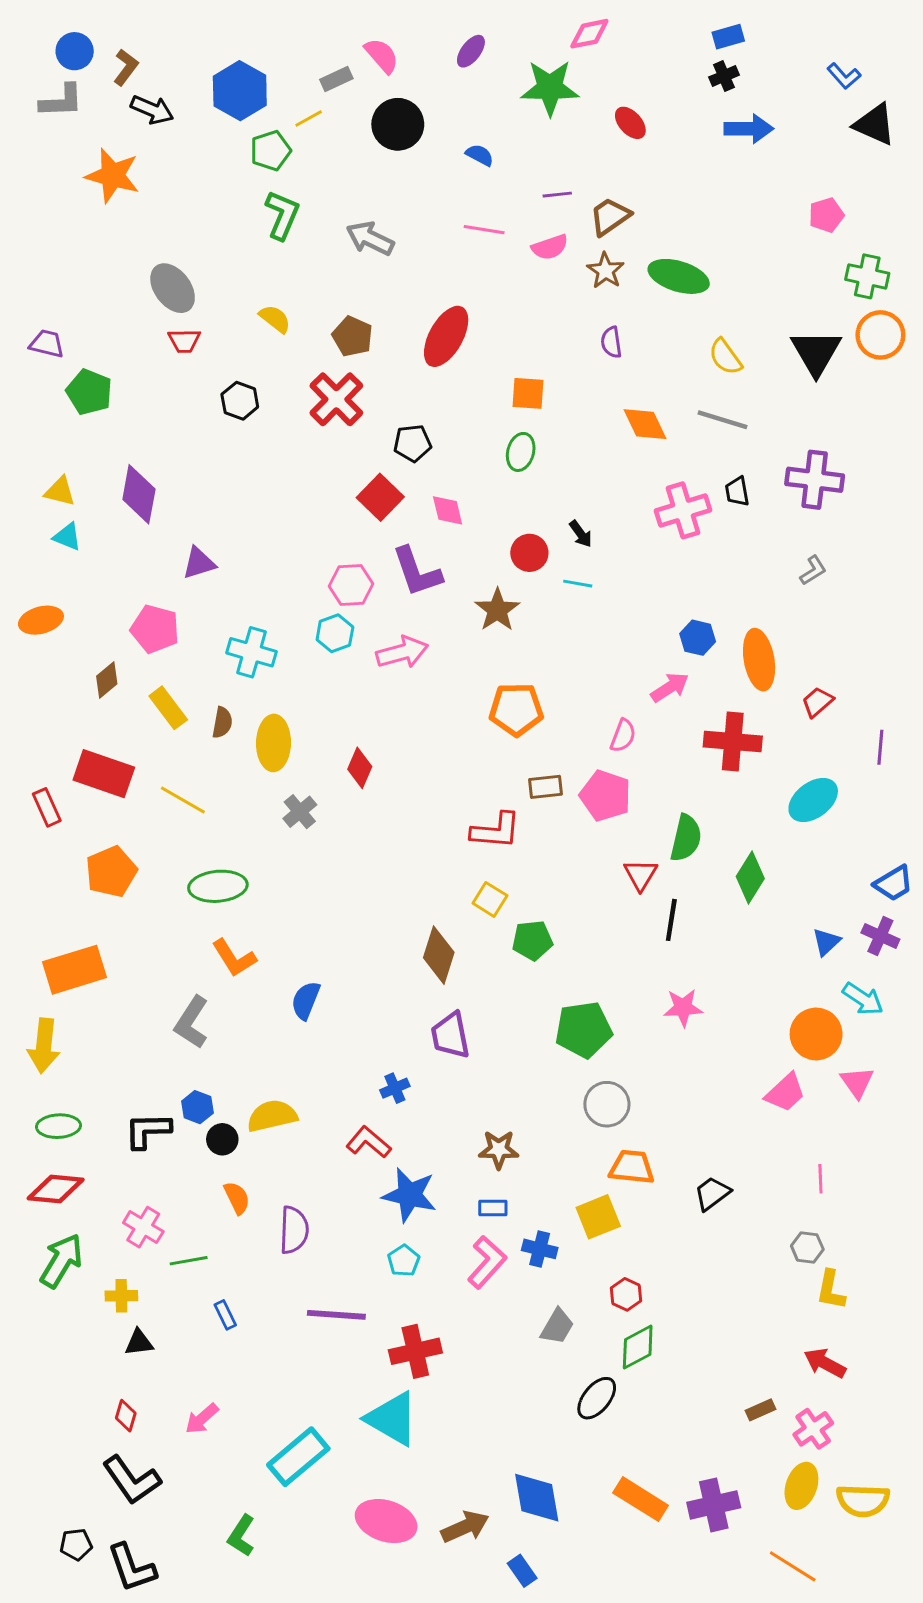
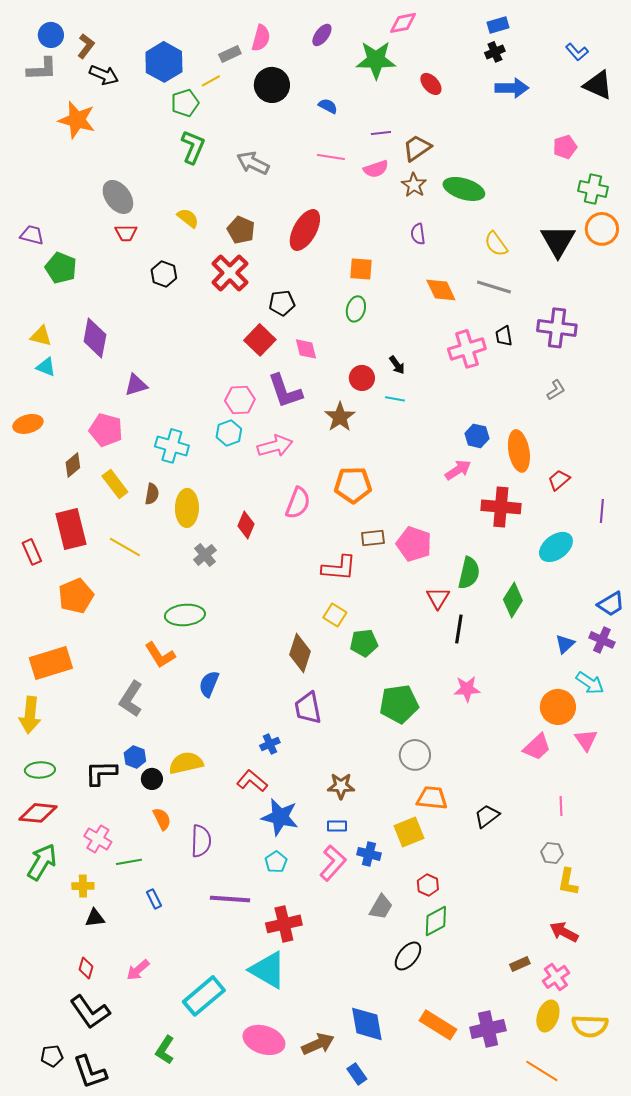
pink semicircle: (382, 56) -> (261, 38), turned 56
pink semicircle: (623, 736) -> (298, 503), moved, size x1.4
red rectangle: (104, 774) -> (71, 529), turned 57
green ellipse: (218, 886) -> (185, 615), moved

